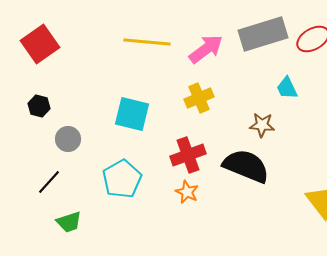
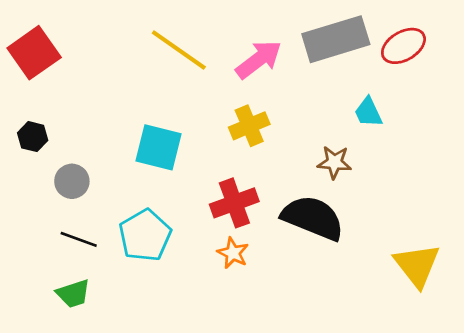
yellow line: (147, 42) -> (179, 50), turned 30
black line: (49, 182) -> (79, 239), moved, turned 68

